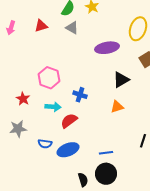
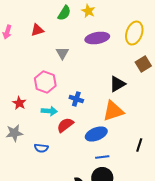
gray triangle: (72, 28) -> (62, 53), moved, turned 32
purple ellipse: (107, 48) -> (97, 38), moved
orange triangle: (117, 107) -> (113, 111), size x1.6
blue ellipse: (68, 150) -> (96, 134), moved

